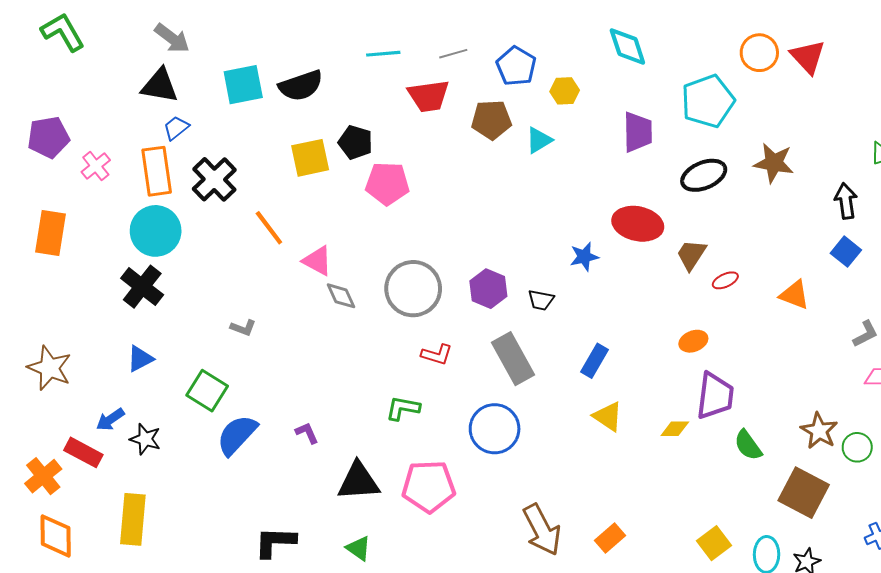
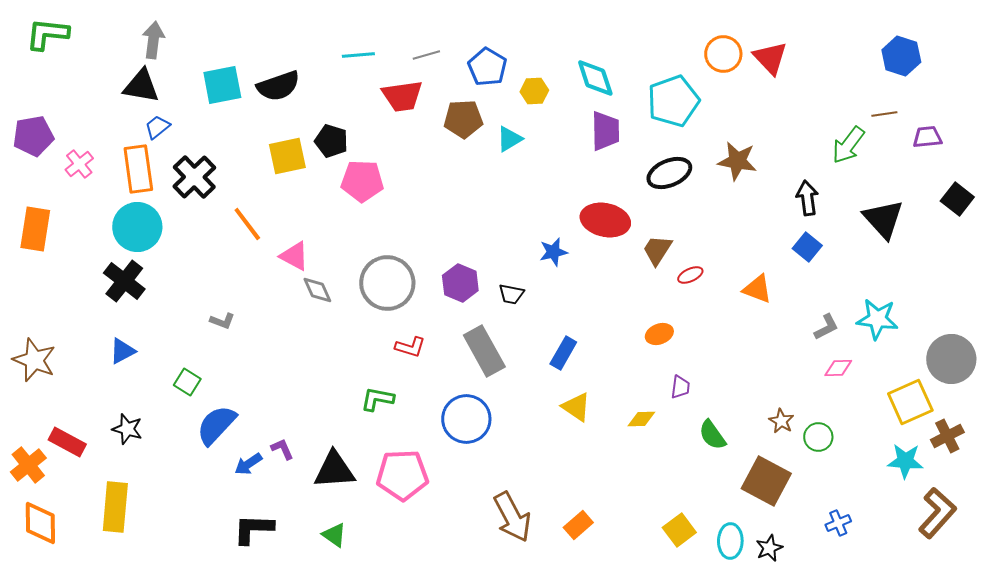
green L-shape: (63, 32) -> (47, 34), turned -54
gray arrow: (172, 38) -> (153, 40), turned -120
cyan diamond: (627, 47) -> (595, 78), moved
green square: (207, 391) -> (187, 382), size x0.7
purple trapezoid: (715, 396) -> (680, 387), size x0.5
blue arrow: (110, 419) -> (248, 464), moved
brown star: (819, 431) -> (781, 421), size x0.7
purple L-shape: (307, 433) -> (282, 449), moved

